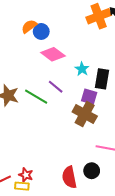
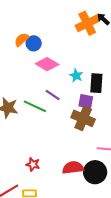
black circle: (92, 171) -> (95, 172), size x1.5
red star: (26, 175) -> (33, 164), moved
red semicircle: (69, 177) -> (73, 168), moved, turned 100

